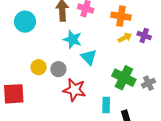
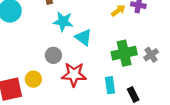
yellow circle: (39, 67) -> (33, 79), moved
green cross: (124, 78) -> (124, 53), turned -30

